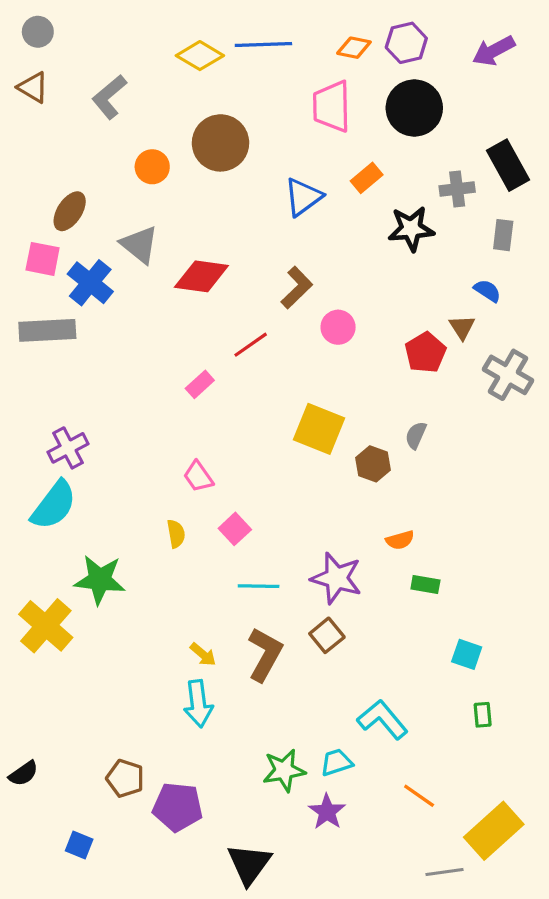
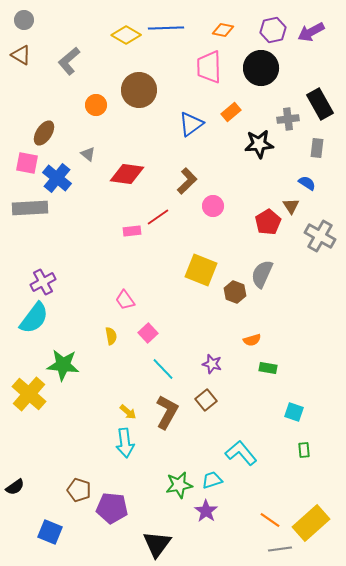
purple hexagon: (406, 43) -> (273, 30), moved
gray triangle: (139, 245) -> (88, 154), size x0.6
pink rectangle: (200, 384) -> (132, 231), moved, turned 36
gray semicircle: (416, 435) -> (262, 274), size x1.6
purple star: (336, 578) -> (212, 364), size x0.6
cyan line: (259, 586) -> (163, 369), turned 45
orange line: (419, 796) -> (270, 520), moved
blue square: (79, 845) -> (50, 532), size x1.4

